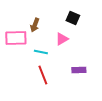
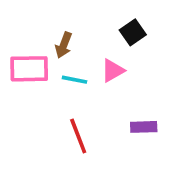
black square: (73, 18) -> (133, 32), turned 32
cyan line: (41, 52) -> (75, 80), moved

